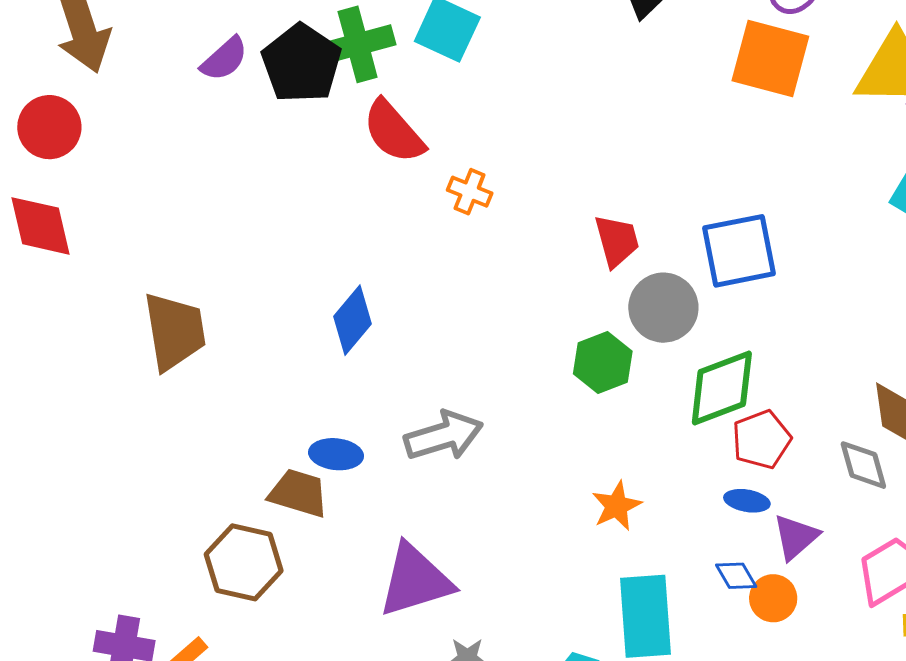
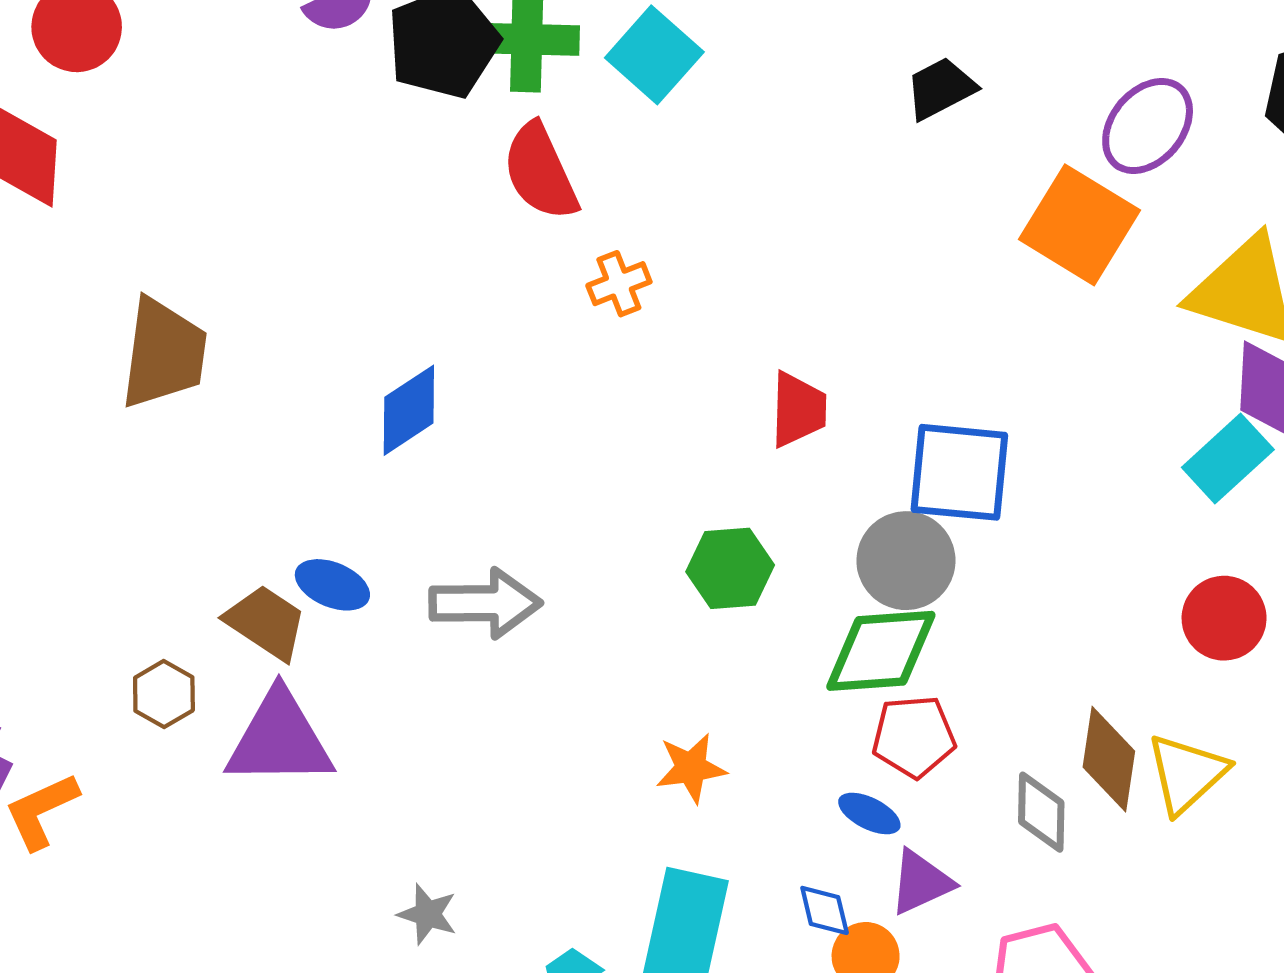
orange cross: (470, 192) -> (619, 284), turned 30
gray circle: (663, 308) -> (906, 561), moved
brown hexagon: (244, 562) -> (164, 694), size x0.6
purple triangle: (415, 580) -> (279, 739), moved

